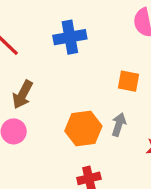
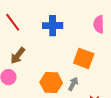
orange square: (129, 81) -> (84, 58), size x1.5

